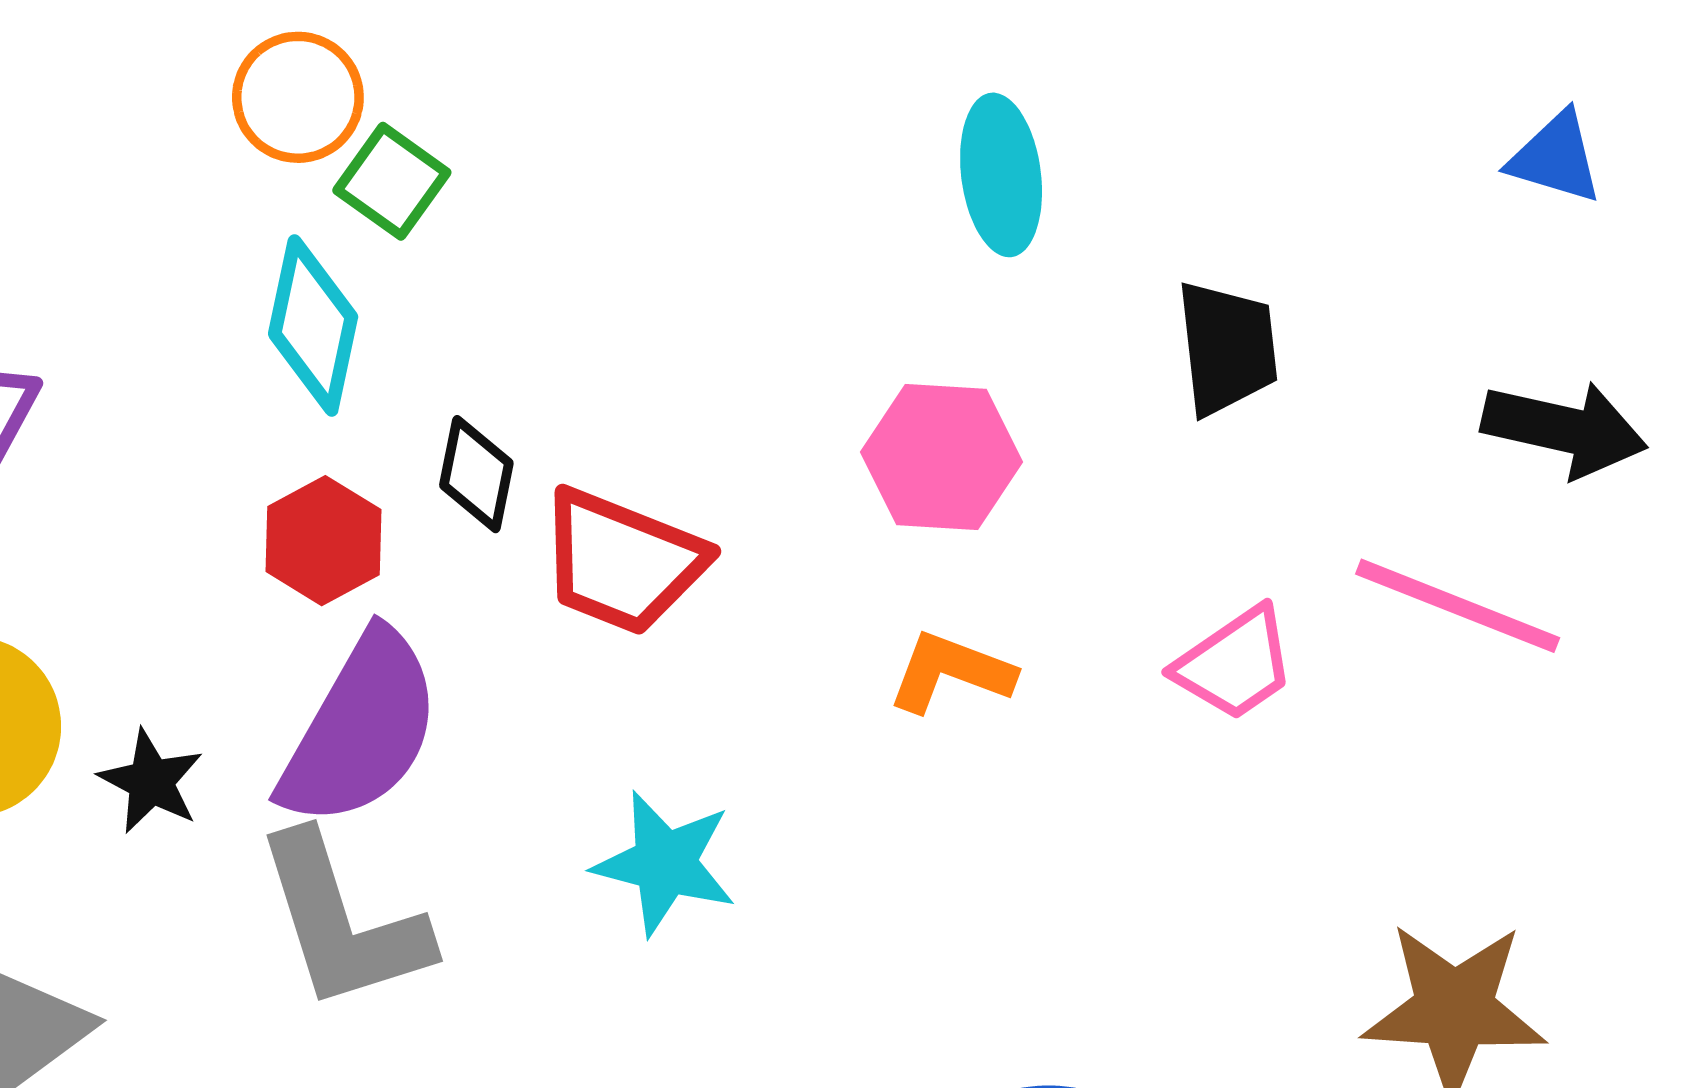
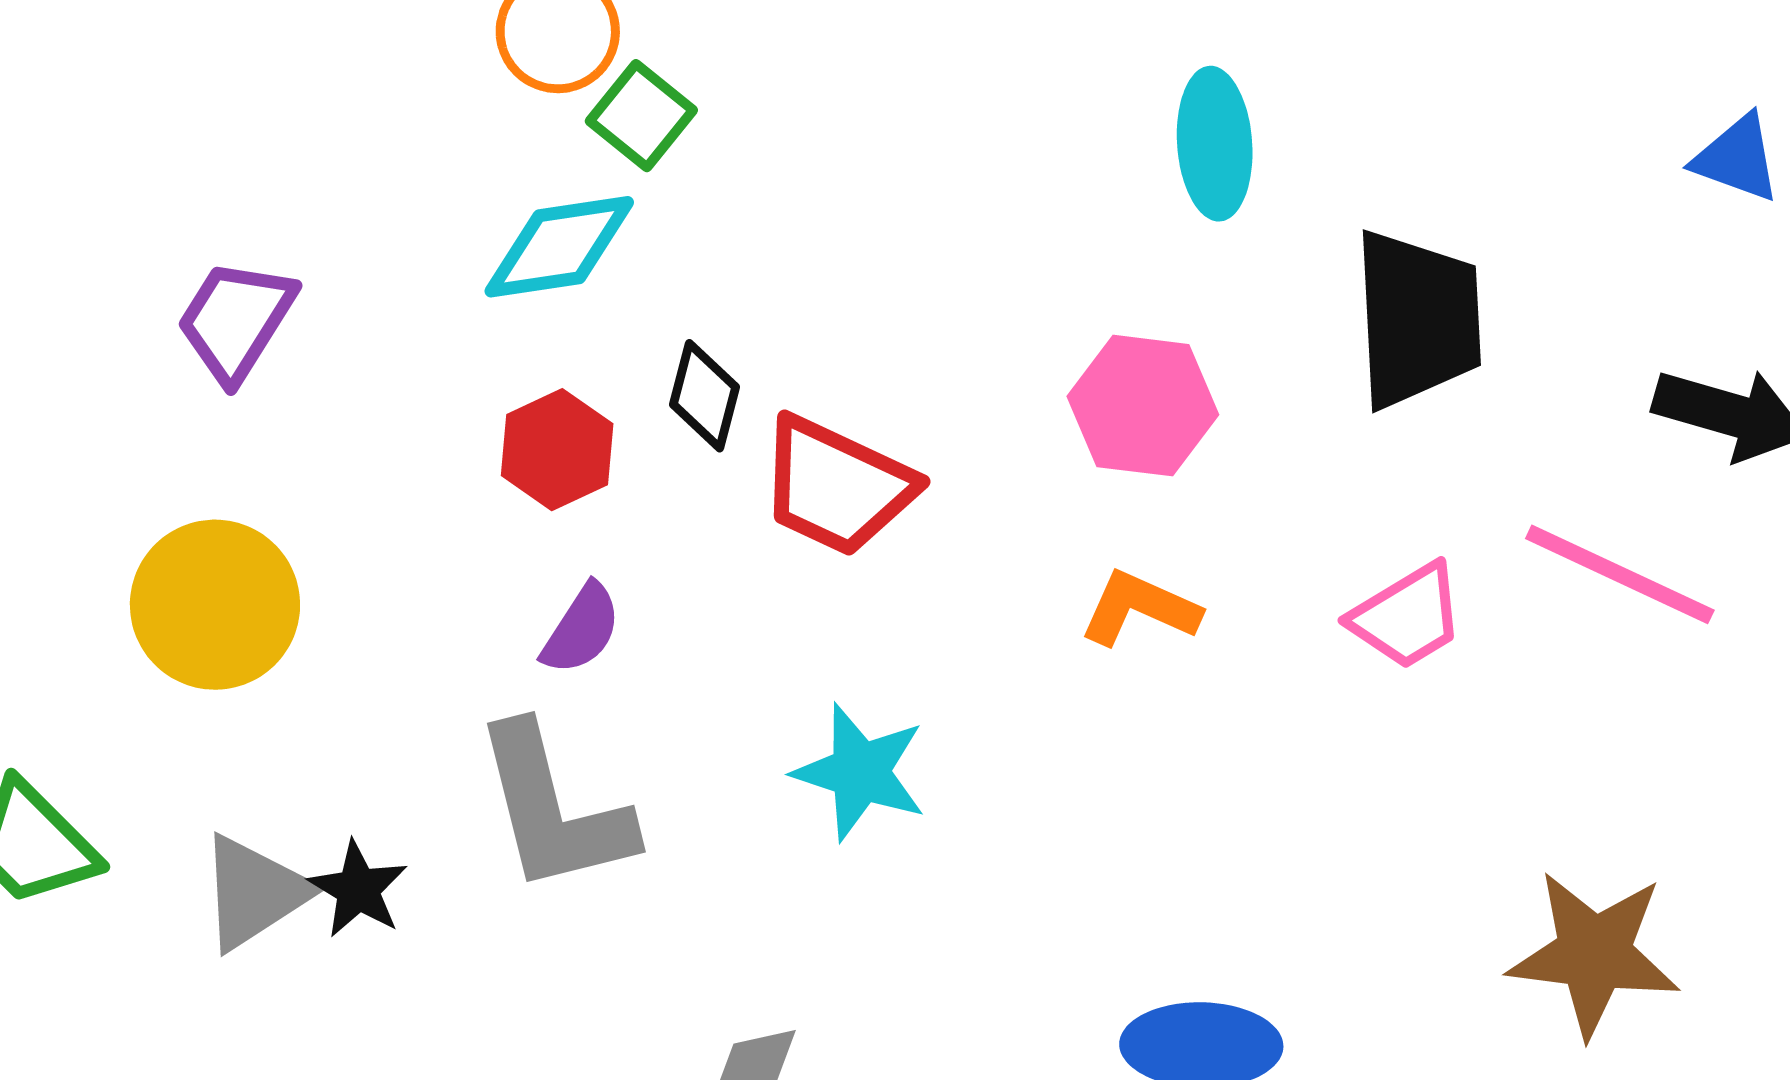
cyan diamond: (313, 325) -> (559, 247), turned 66
black trapezoid: (1227, 348) -> (1417, 319), size x1.4
purple semicircle: (361, 729) -> (581, 629), size x0.5
black star: (151, 781) -> (358, 889), moved

